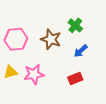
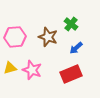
pink star: (34, 74) -> (32, 70), turned 30
red rectangle: (75, 78) -> (71, 74), size x1.5

